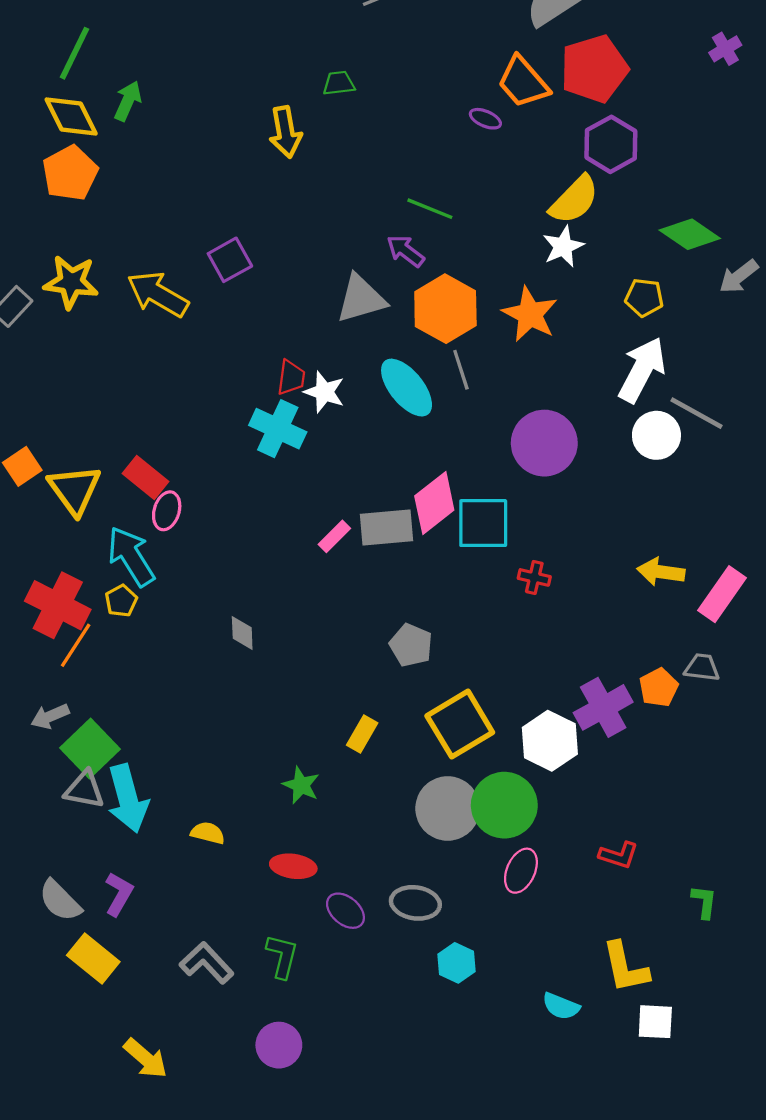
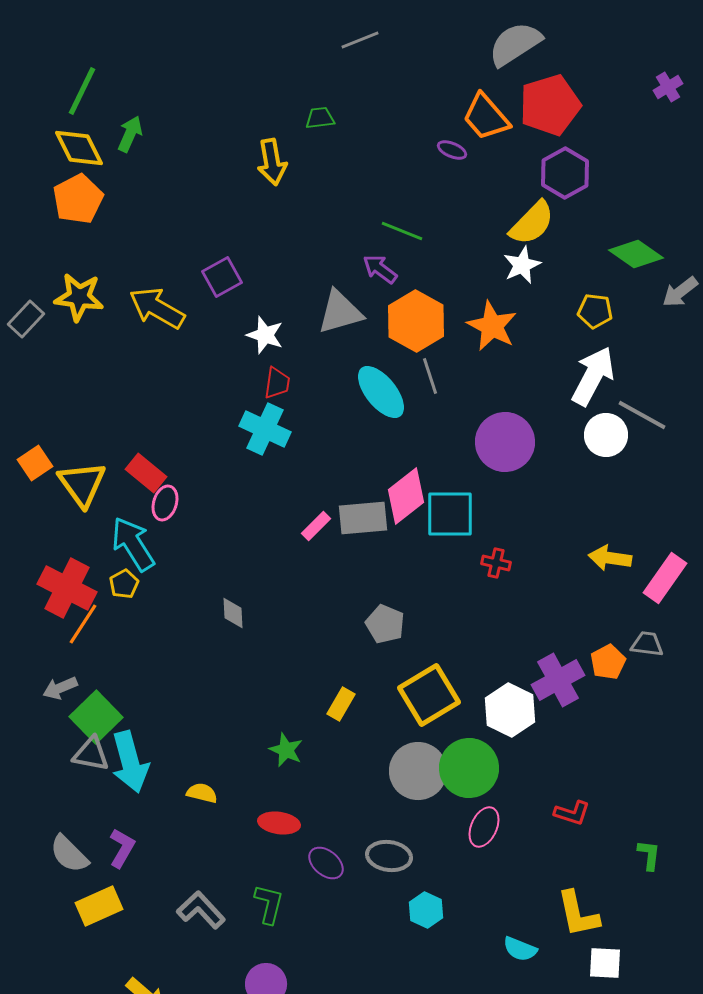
white star: (324, 392) -> (265, 335), moved
yellow rectangle: (93, 958) -> (99, 906), turned -63

